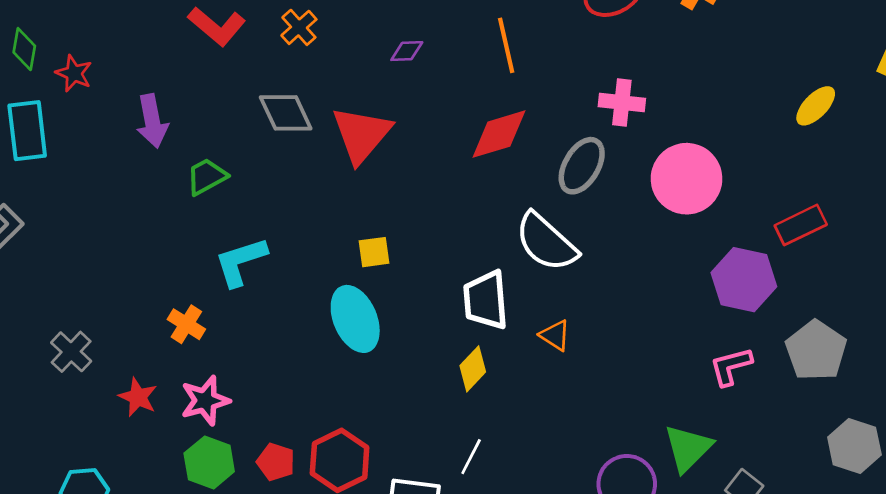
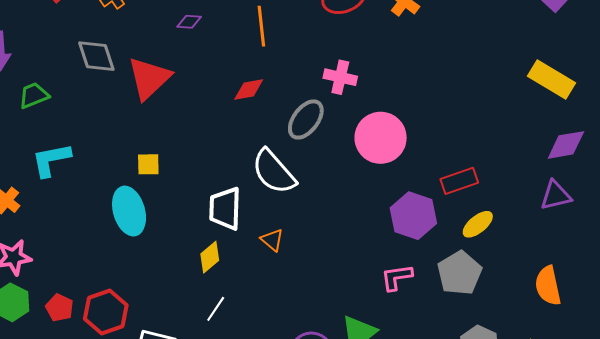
yellow ellipse: (816, 106) -> (478, 224), moved
red diamond: (499, 134) -> (249, 90), size x0.7
white line: (471, 457) -> (216, 309), moved

